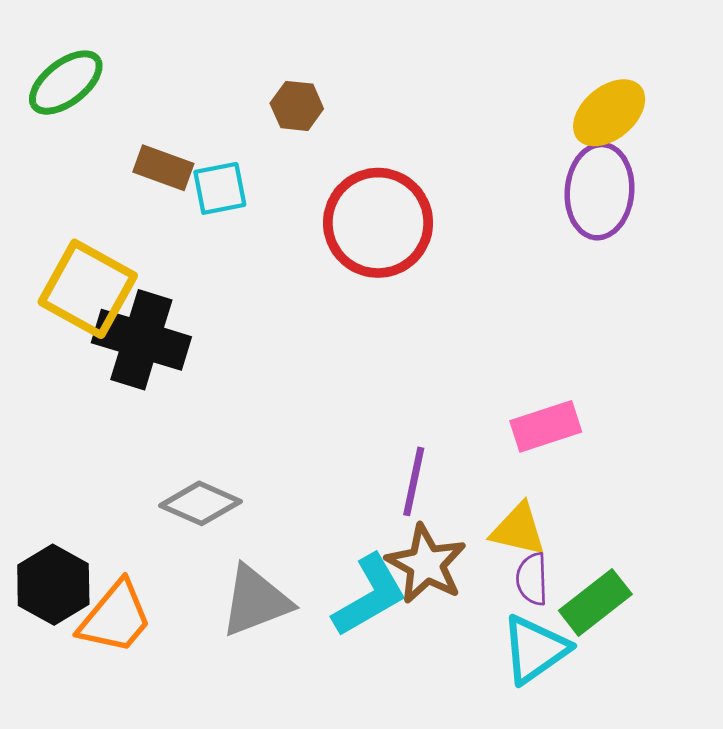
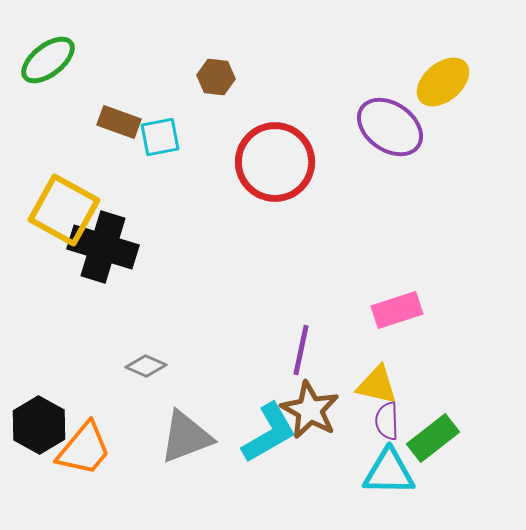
purple ellipse: (599, 191) -> (390, 127), moved, turned -60
gray diamond: (201, 503) -> (146, 366), size x0.7
cyan triangle: (535, 649) -> (389, 472), turned 36

